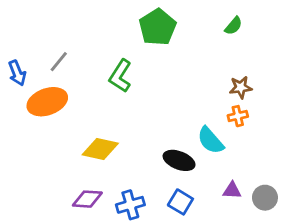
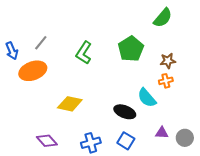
green semicircle: (233, 26) -> (163, 18), size x1.5
green pentagon: (158, 27) -> (131, 49), moved
purple diamond: (87, 199) -> (47, 141), moved, turned 45

